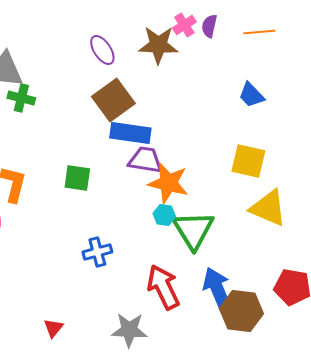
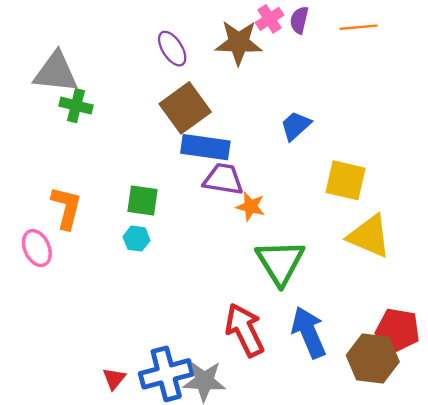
blue trapezoid: (251, 95) -> (296, 126), moved, turned 92
orange star: (168, 183) -> (251, 206), size x0.6
cyan hexagon: (164, 215) -> (137, 239), moved
blue cross: (97, 252) -> (166, 374), moved, size x1.5
brown hexagon: (241, 311) -> (373, 358), moved

